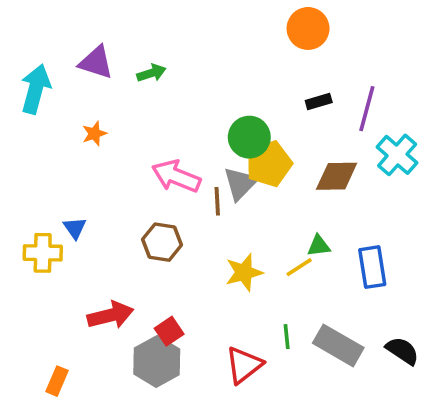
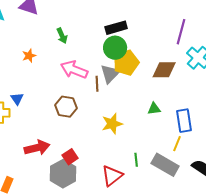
green arrow: (151, 73) -> (62, 36), moved, turned 84
black rectangle: (319, 102) -> (116, 28), moved, size x1.5
orange star: (94, 134) -> (29, 56), moved
yellow line: (299, 267) -> (177, 144), moved, turned -35

